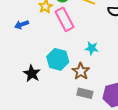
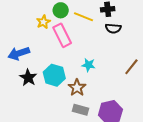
blue arrow: (22, 25) -> (19, 53), moved, size x1.5
black star: (32, 74) -> (28, 78), moved

